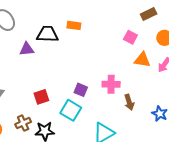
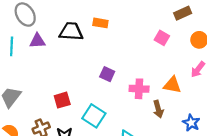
purple triangle: (27, 49) -> (37, 41), moved
orange triangle: (142, 60) -> (172, 85), moved
purple square: (81, 90) -> (107, 74), moved

